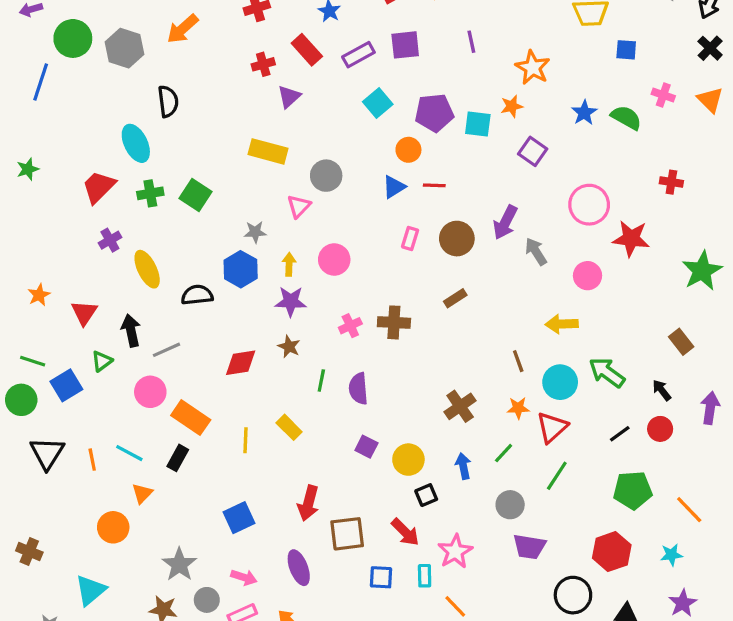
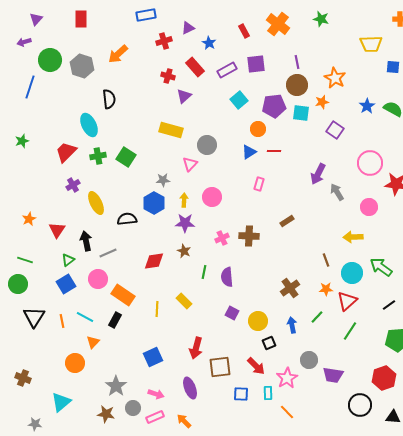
red cross: (263, 64) -> (168, 76), turned 32
brown circle: (457, 239) -> (297, 85), moved
blue square: (66, 385) -> (66, 284), moved
gray circle: (510, 505) -> (309, 360), moved

